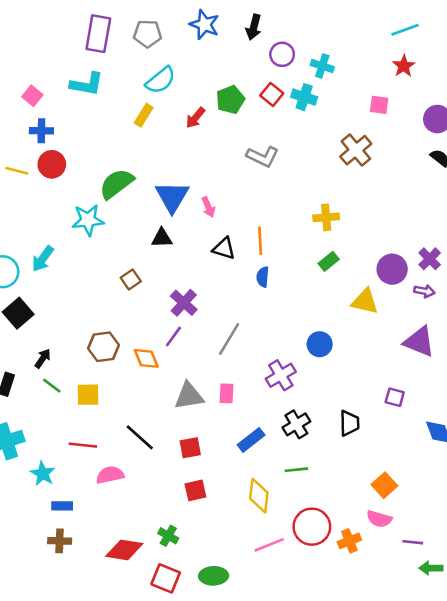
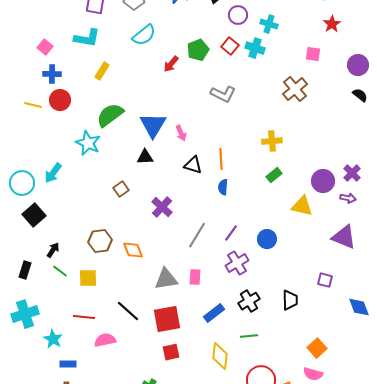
yellow rectangle: (144, 115) -> (102, 71), moved
cyan star: (88, 220) -> (88, 143), turned 30
purple line: (173, 336) -> (231, 233), moved
red square: (190, 448) -> (167, 319), size x1.6

